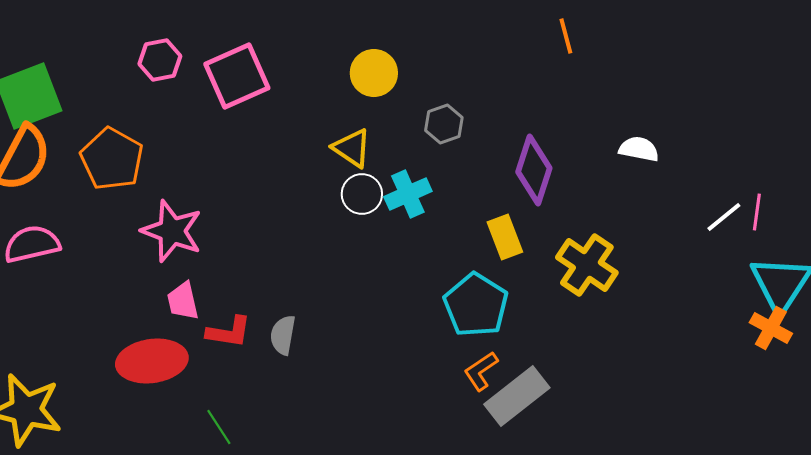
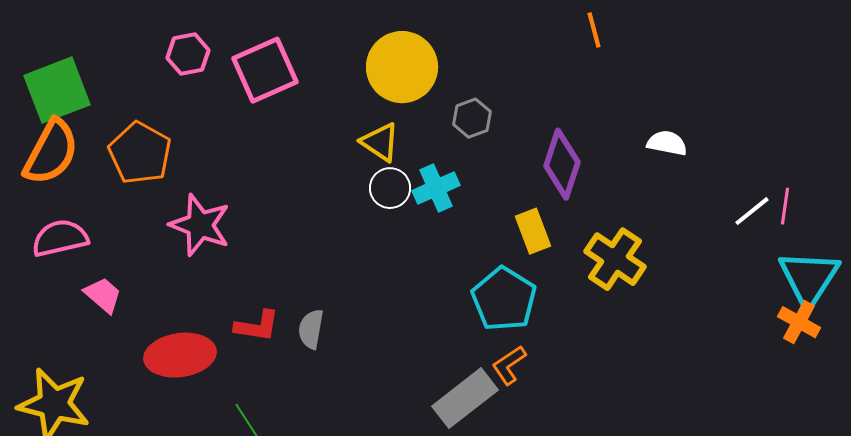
yellow circle: (374, 73) -> (402, 67), size x1.5
pink trapezoid: (183, 301) -> (103, 295), moved, turned 144
gray rectangle: (517, 396) -> (465, 398), moved

